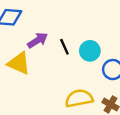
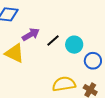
black line: (64, 47) -> (53, 40), turned 72

